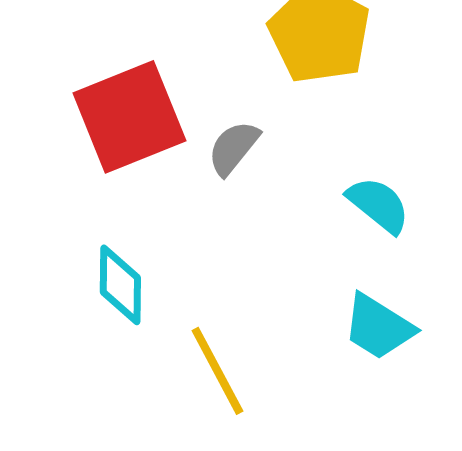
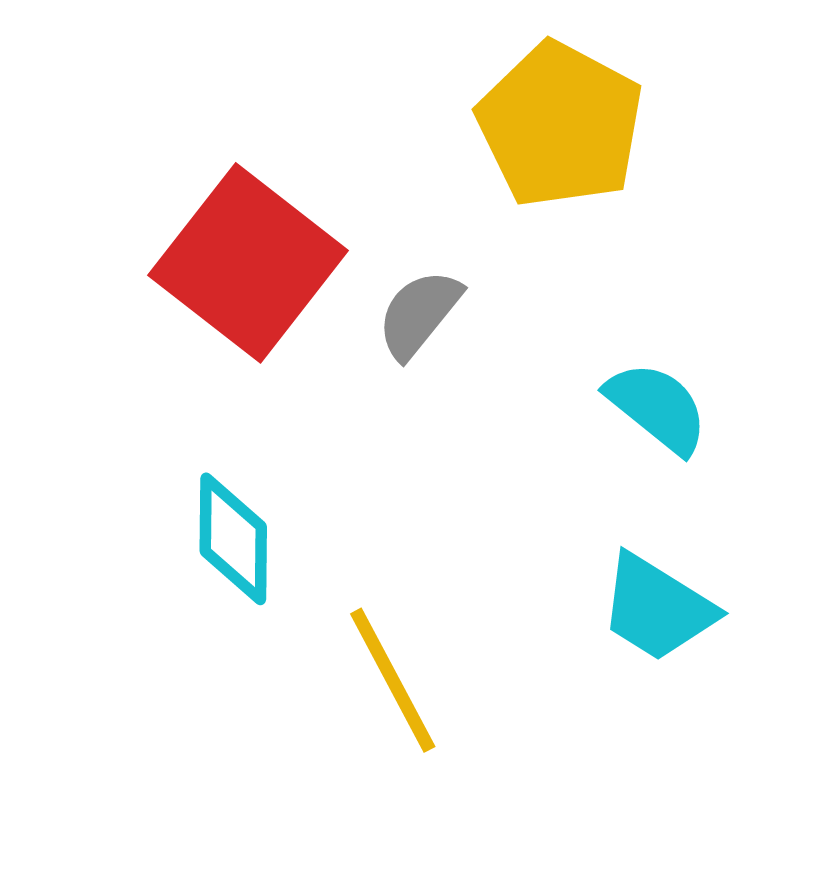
red square: (129, 117) -> (248, 263), turned -30

